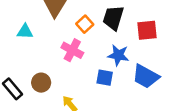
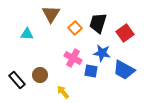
red square: (147, 30) -> (125, 33), turned -30
pink cross: (72, 50) -> (73, 58), moved

